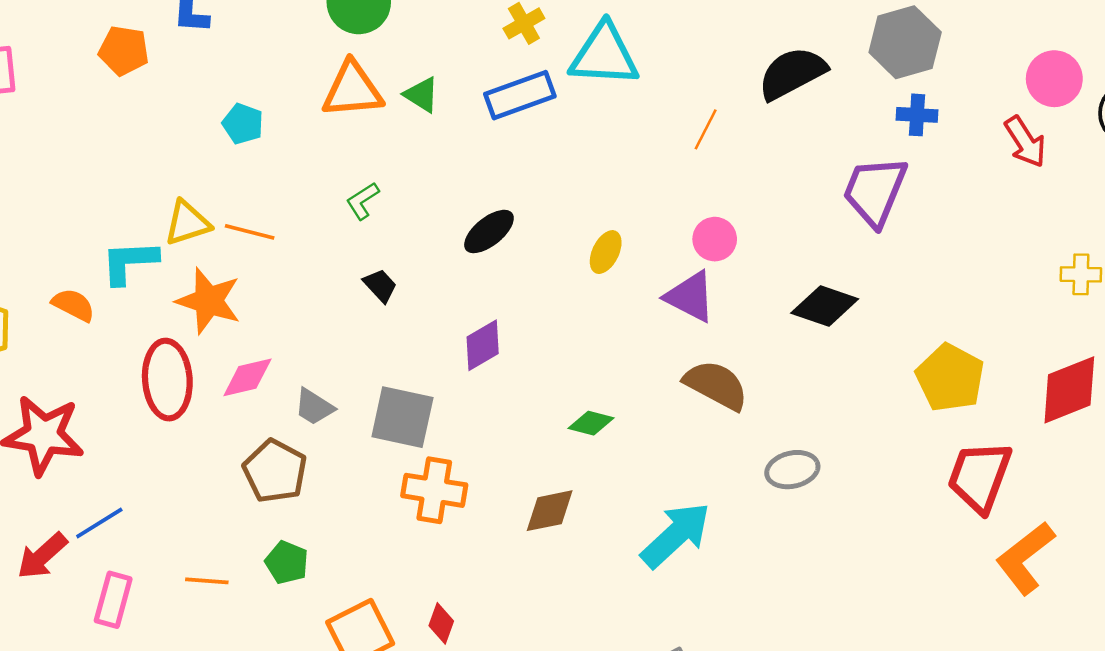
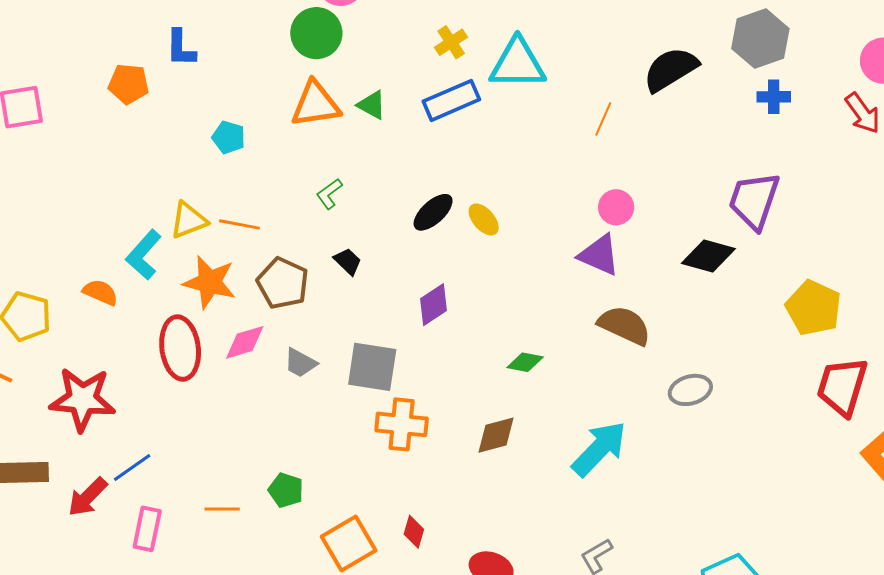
purple trapezoid: (875, 191) -> (754, 201), moved
yellow ellipse: (606, 252) -> (484, 219), moved, turned -64
cyan L-shape: (129, 262) -> (144, 255), turned -42
brown pentagon: (275, 471) -> (283, 283), moved

